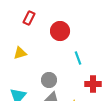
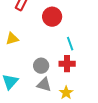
red cross: (93, 84) -> (67, 64), moved

